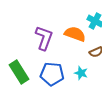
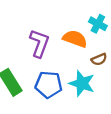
cyan star: (81, 73) -> (82, 83), size x1.6

